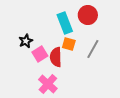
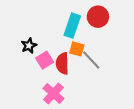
cyan rectangle: (65, 23) -> (72, 26), turned 40
gray line: (93, 49) -> (91, 60), moved, turned -72

